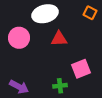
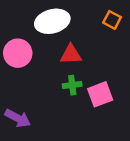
green cross: (60, 86) -> (72, 85), moved

